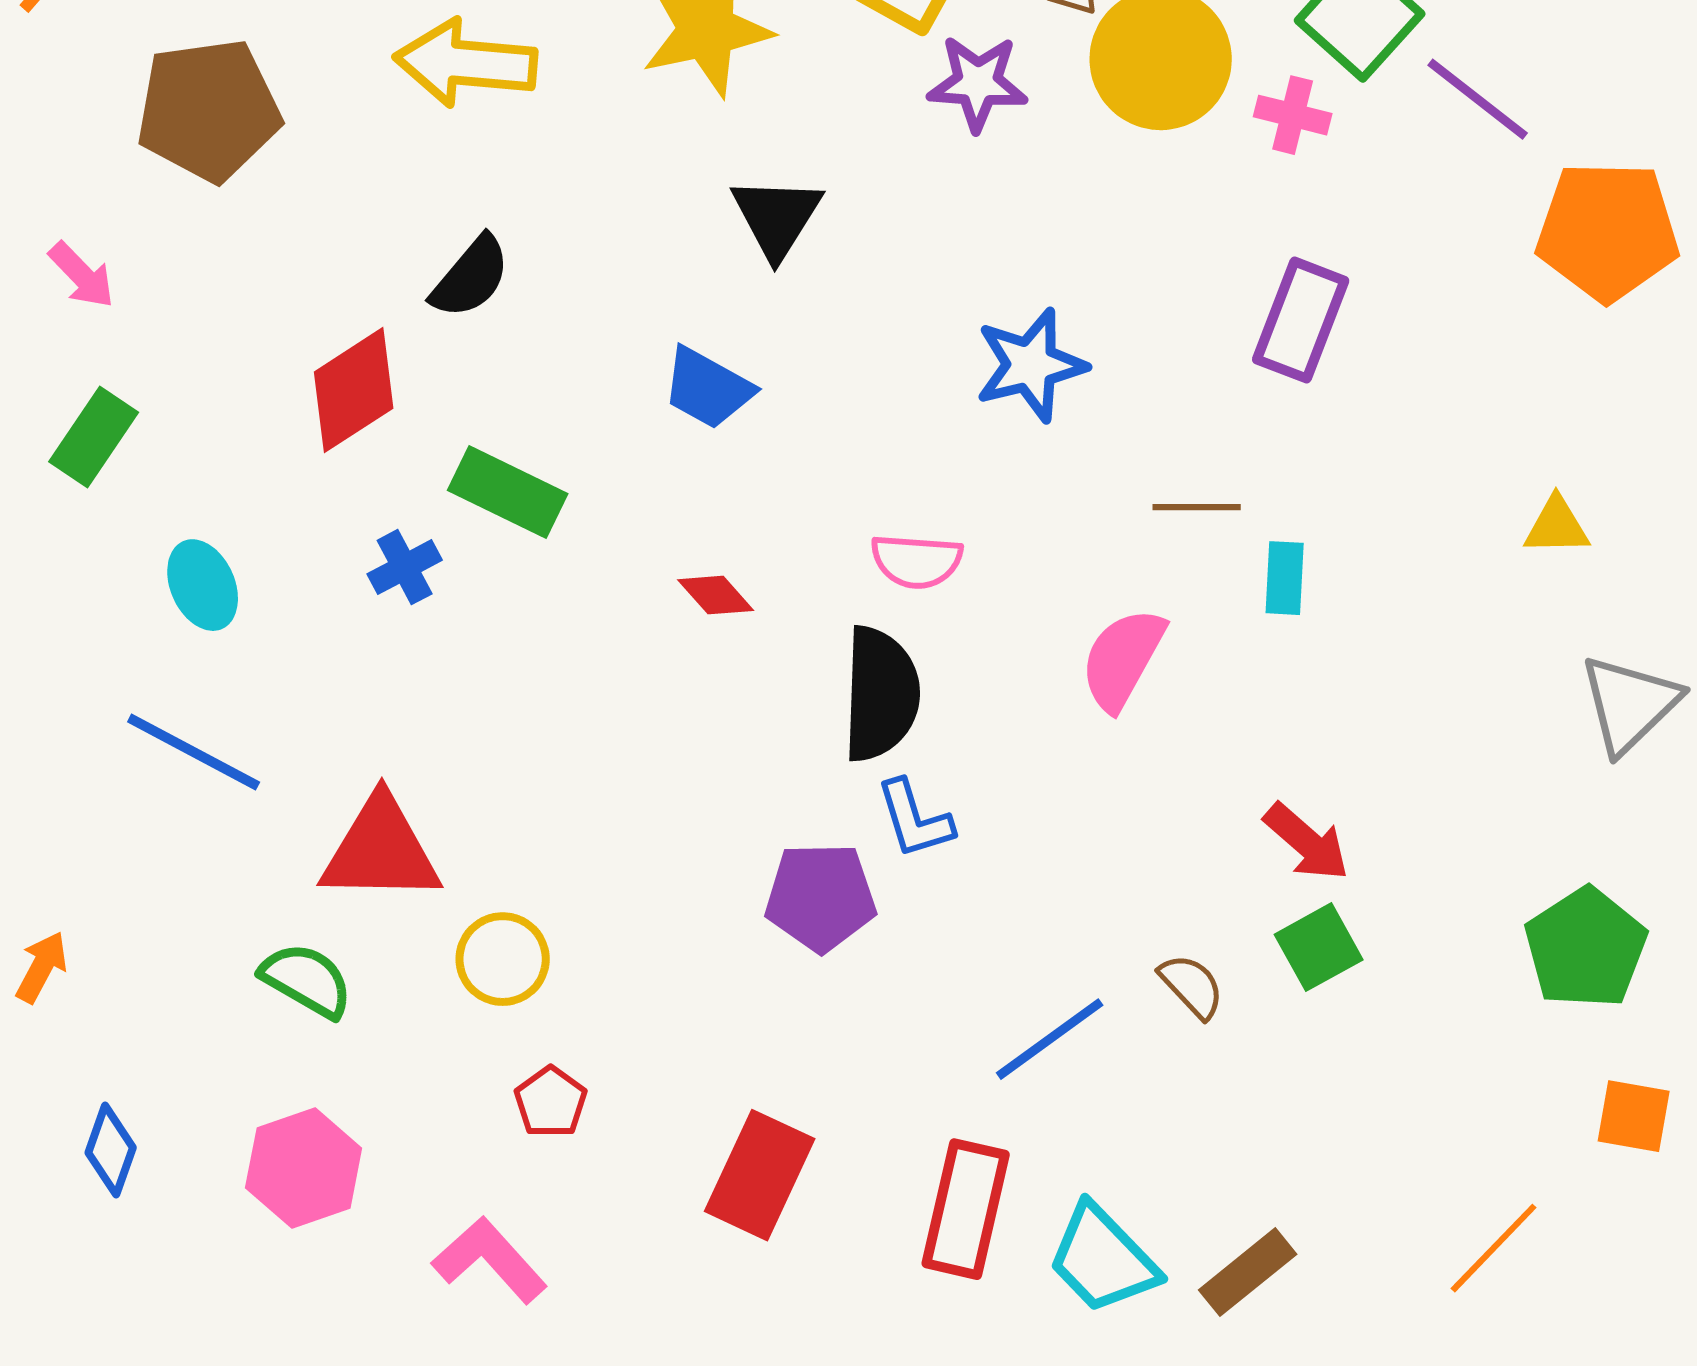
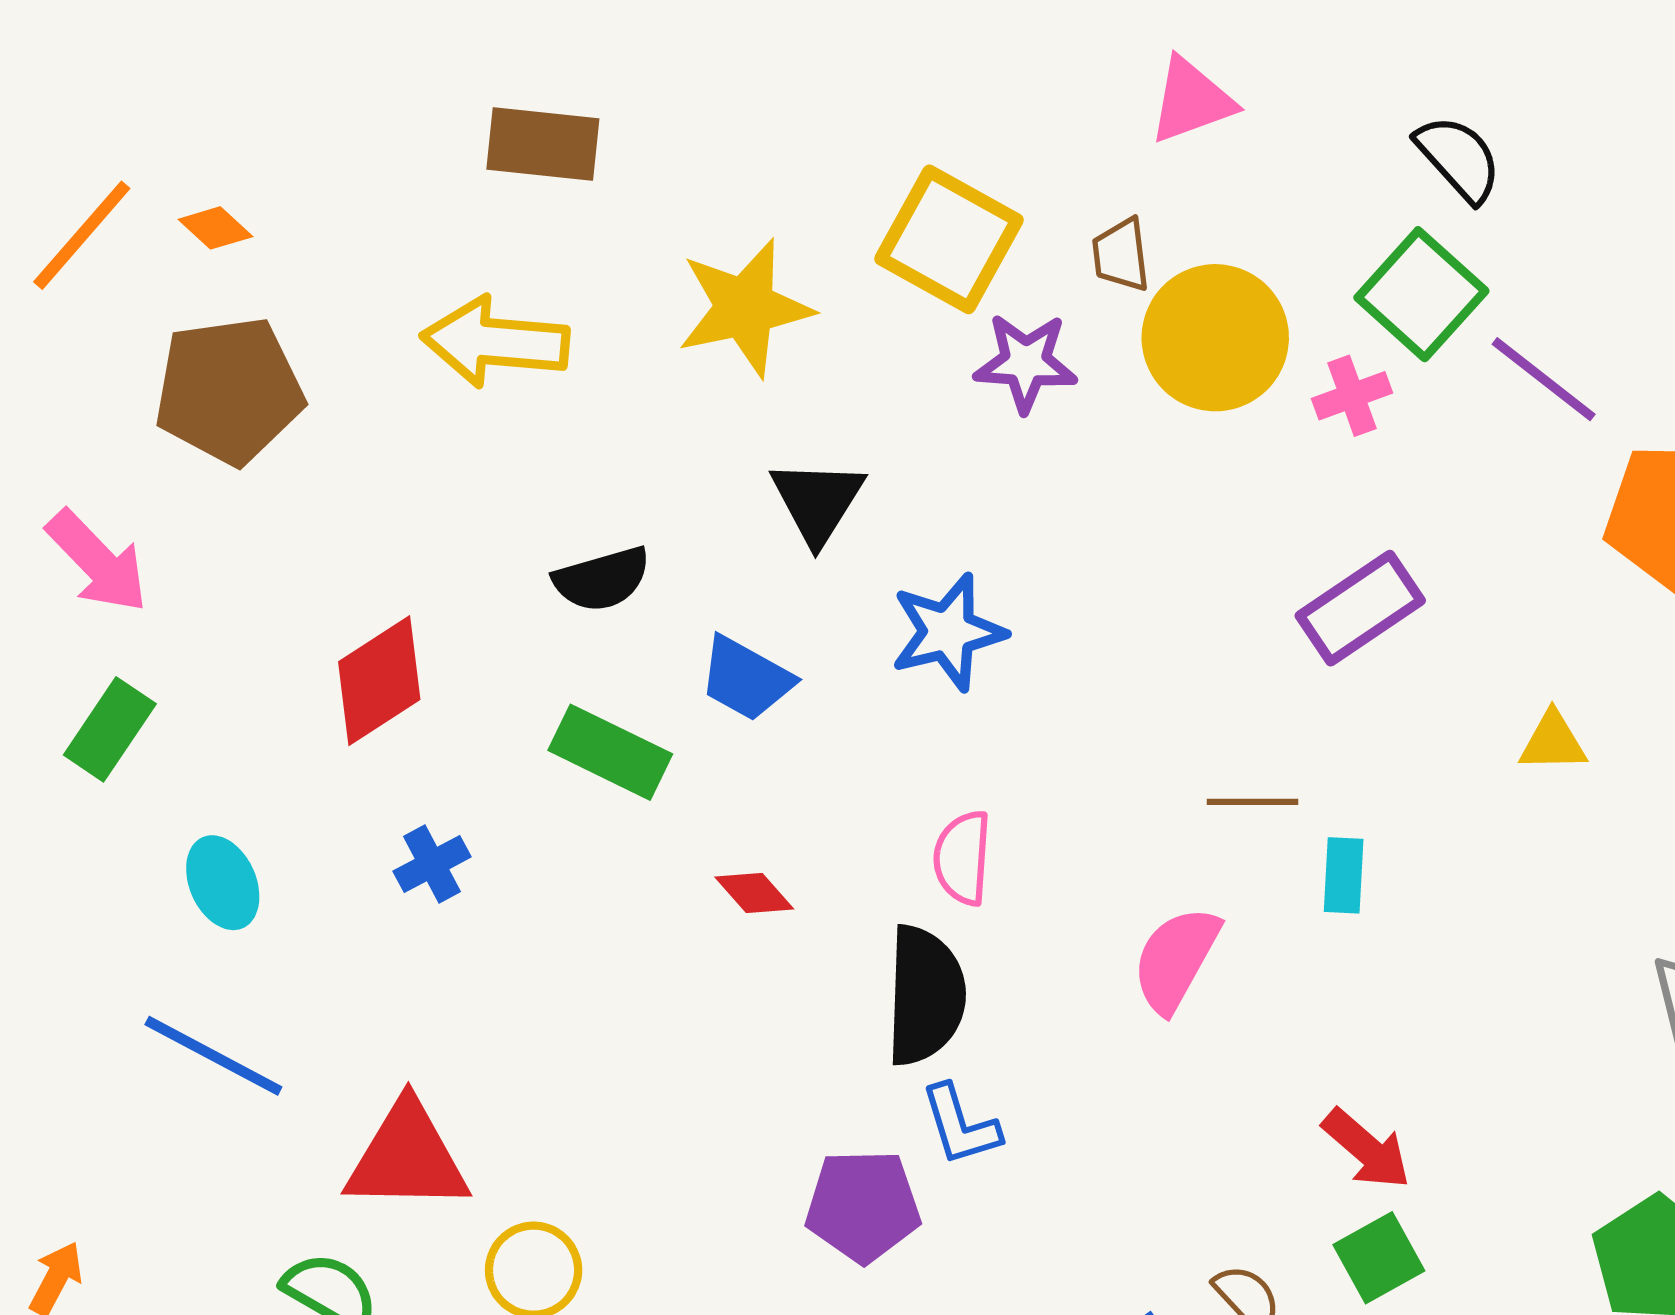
pink cross: (1293, 115) -> (1352, 396), turned -34
pink arrow: (82, 275) -> (97, 562), size x1.5
black semicircle: (471, 277) -> (602, 579), moved, turned 34
purple rectangle: (1301, 320) -> (1360, 608), turned 35
blue star: (1031, 365) -> (948, 632), moved
green rectangle: (508, 492) -> (610, 752), moved
yellow triangle: (1557, 526) -> (1553, 742), moved
pink semicircle: (917, 561) -> (962, 858), turned 90

